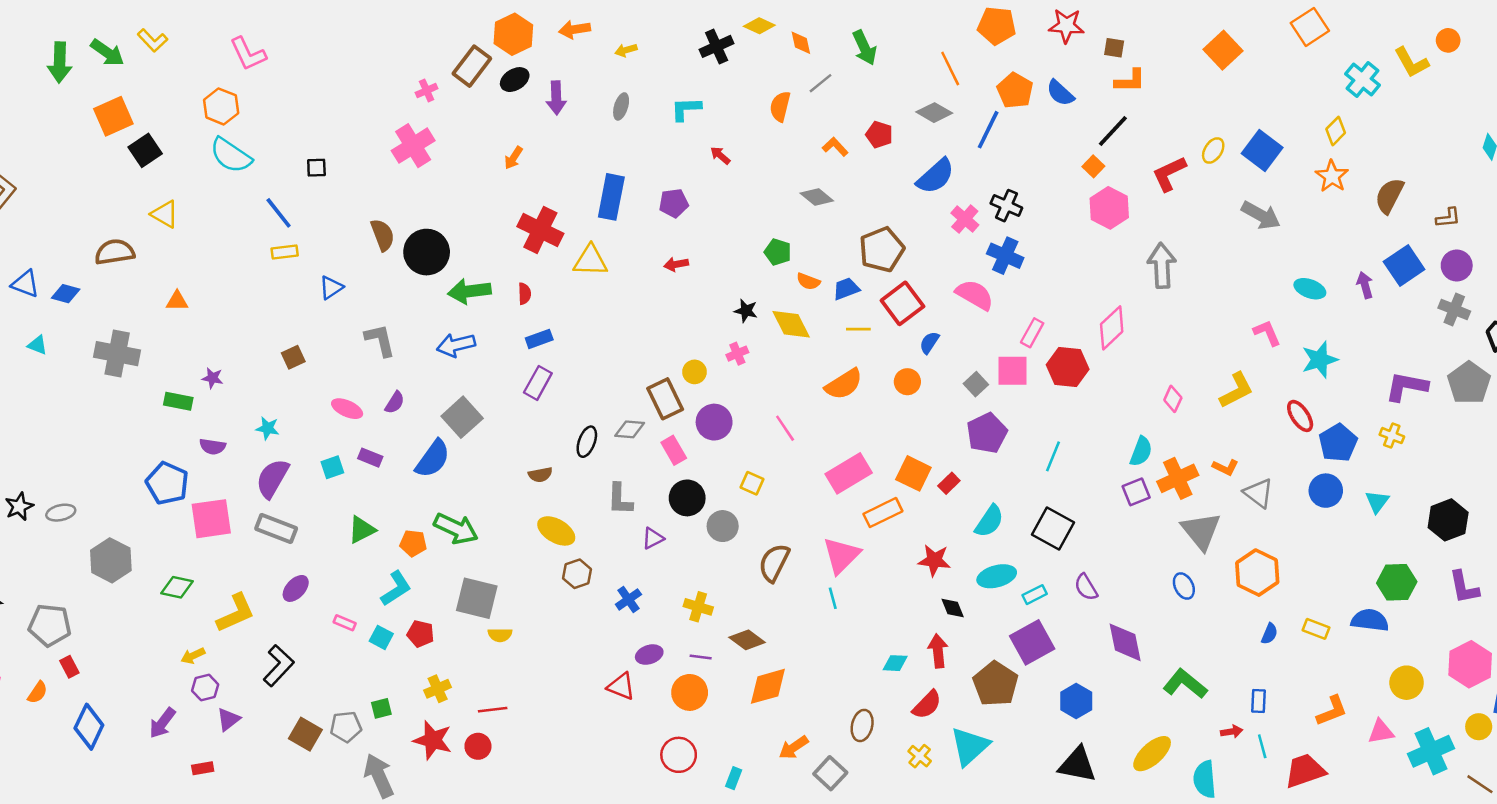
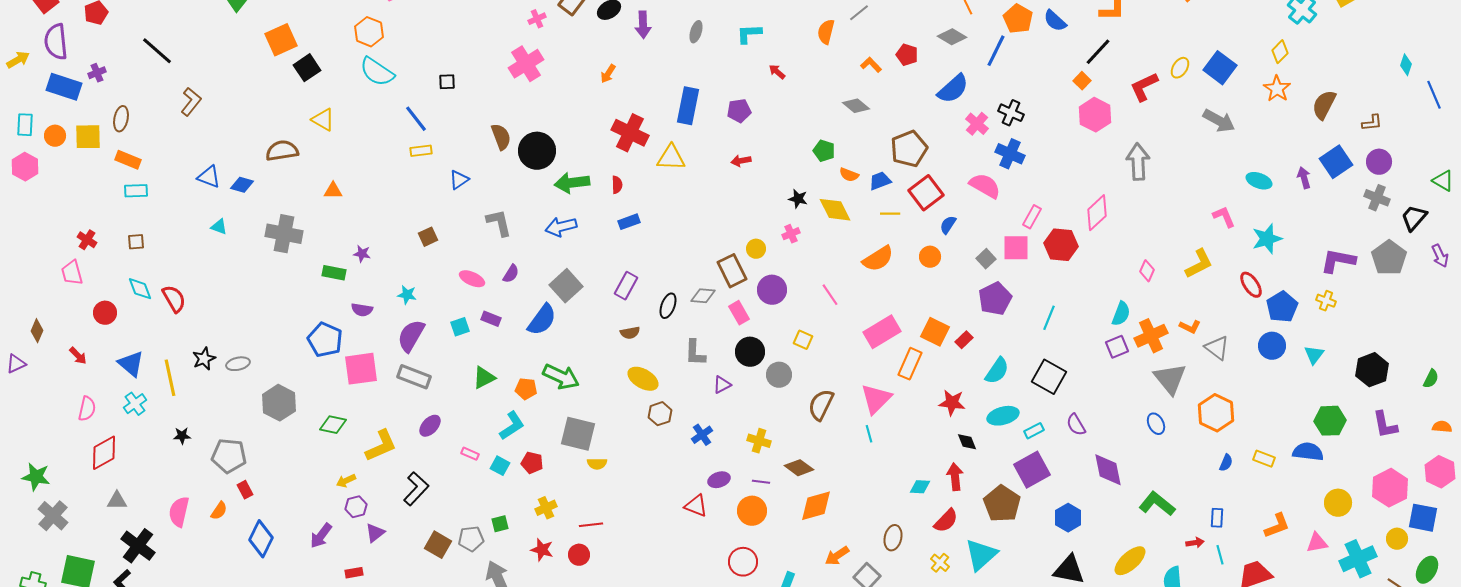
purple rectangle: (538, 383) -> (626, 286), moved
orange rectangle: (883, 513) -> (910, 364), turned -40
red star: (433, 740) -> (542, 550), size x0.7

